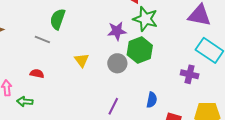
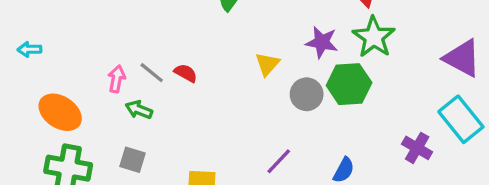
gray line: (42, 39) -> (152, 73), moved
yellow triangle: (82, 60) -> (267, 64), moved
red semicircle: (37, 74) -> (186, 73), moved

